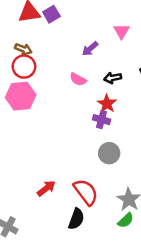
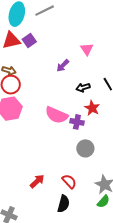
pink semicircle: (78, 79) -> (56, 115), moved, size x1.6
red star: (107, 104) -> (92, 108), moved
red semicircle: (86, 192) -> (69, 181), size x0.7

